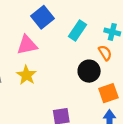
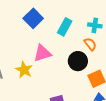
pink triangle: (27, 45) -> (42, 53), moved

